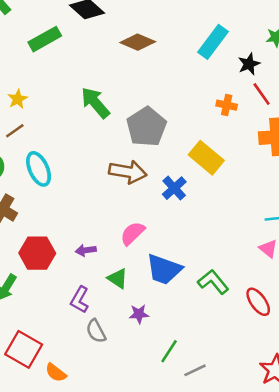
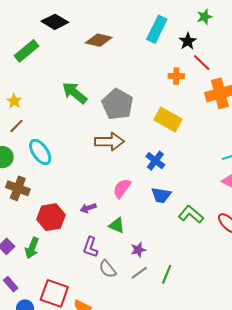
blue cross: (174, 188) -> (155, 161), moved
blue trapezoid: (164, 269) -> (161, 195), moved, size x0.7
gray line: (195, 370) -> (139, 273), moved

